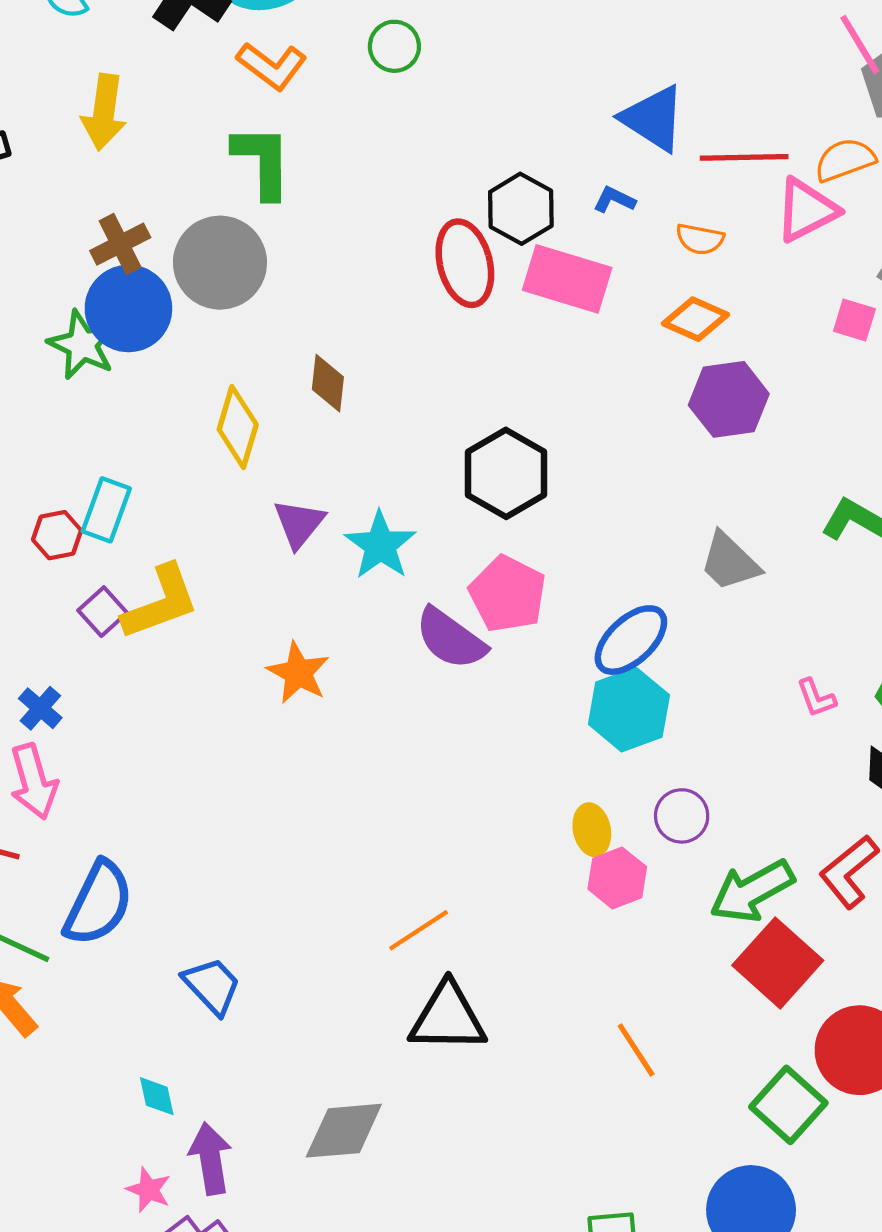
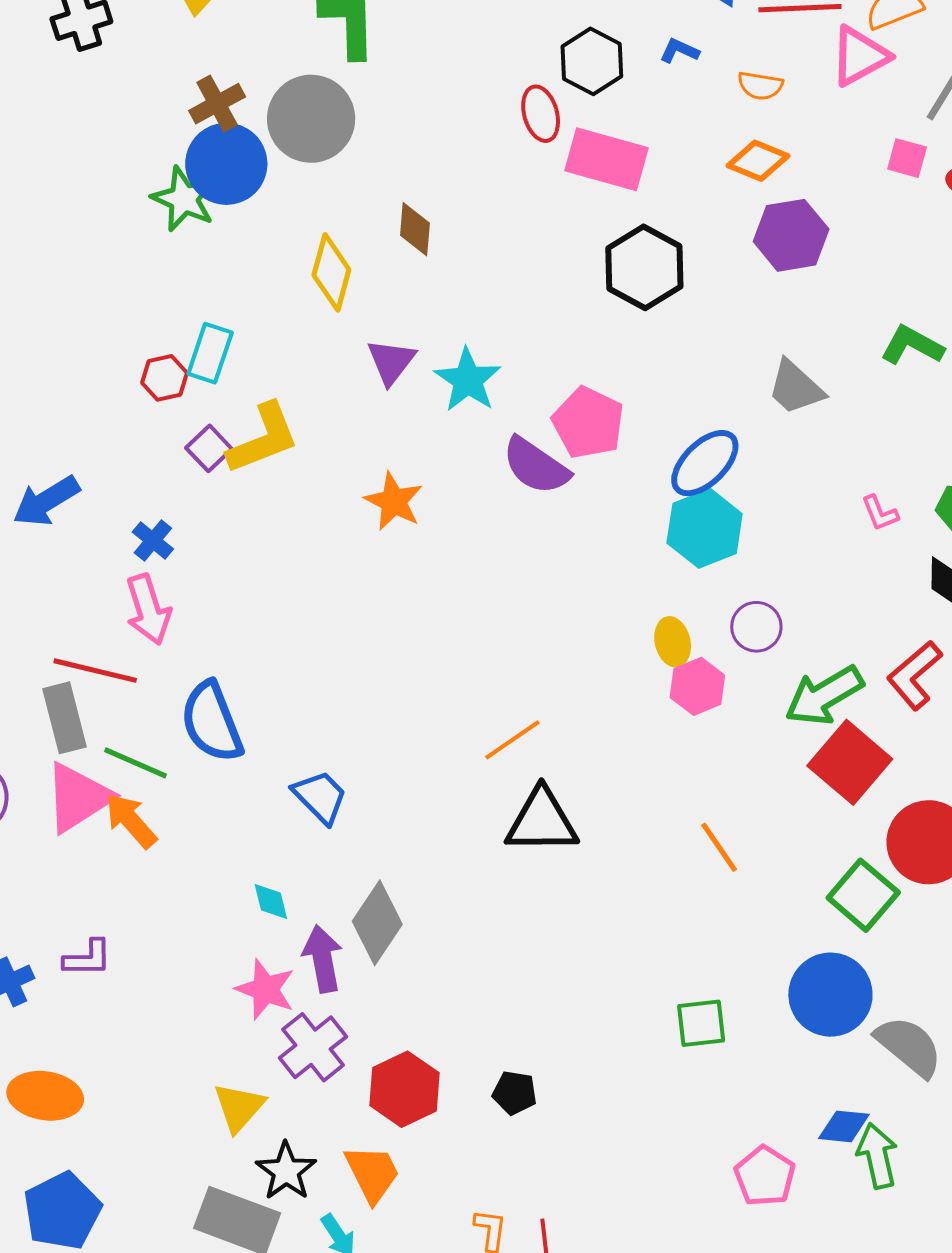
red ellipse: (465, 263) -> (541, 114), size x0.7
pink rectangle: (567, 279) -> (607, 159), moved
black hexagon: (506, 473) -> (644, 267), moved
blue semicircle: (98, 903) -> (212, 722), turned 134
gray diamond: (344, 1131) -> (377, 923), moved, turned -50
pink star: (149, 1190) -> (265, 989), size x1.4

